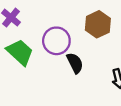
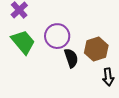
brown hexagon: (98, 24) -> (96, 49), moved

